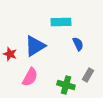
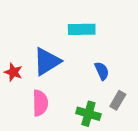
blue semicircle: (78, 44) -> (102, 71), moved
pink semicircle: (30, 77) -> (40, 103), turned -30

